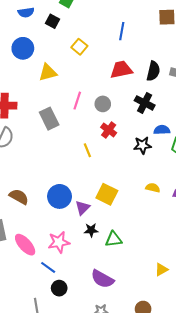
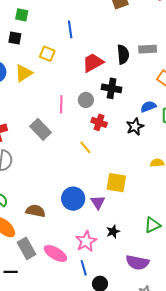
blue line: (122, 31) -> (70, 29), moved
yellow triangle: (48, 72) -> (24, 73), moved
black cross: (145, 103) -> (112, 88), moved
black star: (91, 230) -> (113, 232), moved
green triangle: (114, 239) -> (152, 225), moved
blue line: (48, 267) -> (84, 268), turned 56

